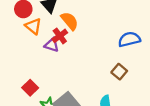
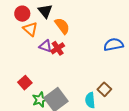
red cross: (60, 36) -> (58, 48), moved
brown square: (119, 72) -> (104, 89), moved

